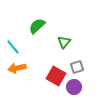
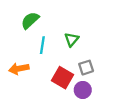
green semicircle: (37, 26) -> (30, 20), moved
cyan line: (13, 47) -> (42, 45), moved, turned 49

